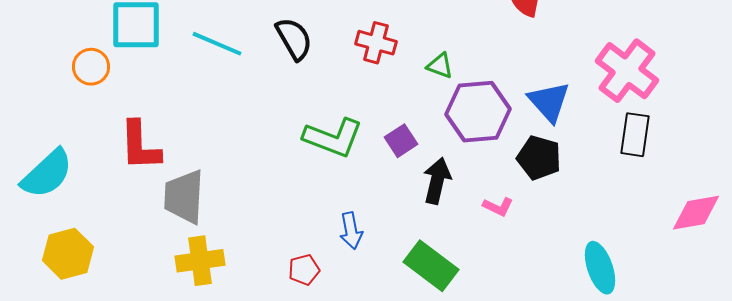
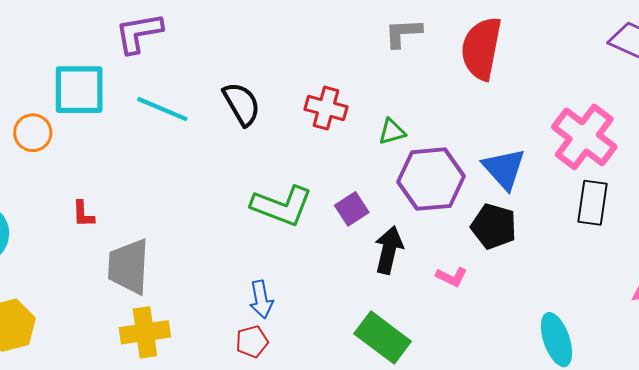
green triangle: (440, 66) -> (392, 132), turned -36
red L-shape: (140, 146) -> (83, 214), size x0.5
blue arrow: (351, 231) -> (261, 299), moved

